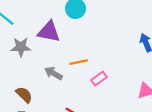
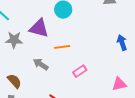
orange line: (79, 62) -> (62, 47), moved

